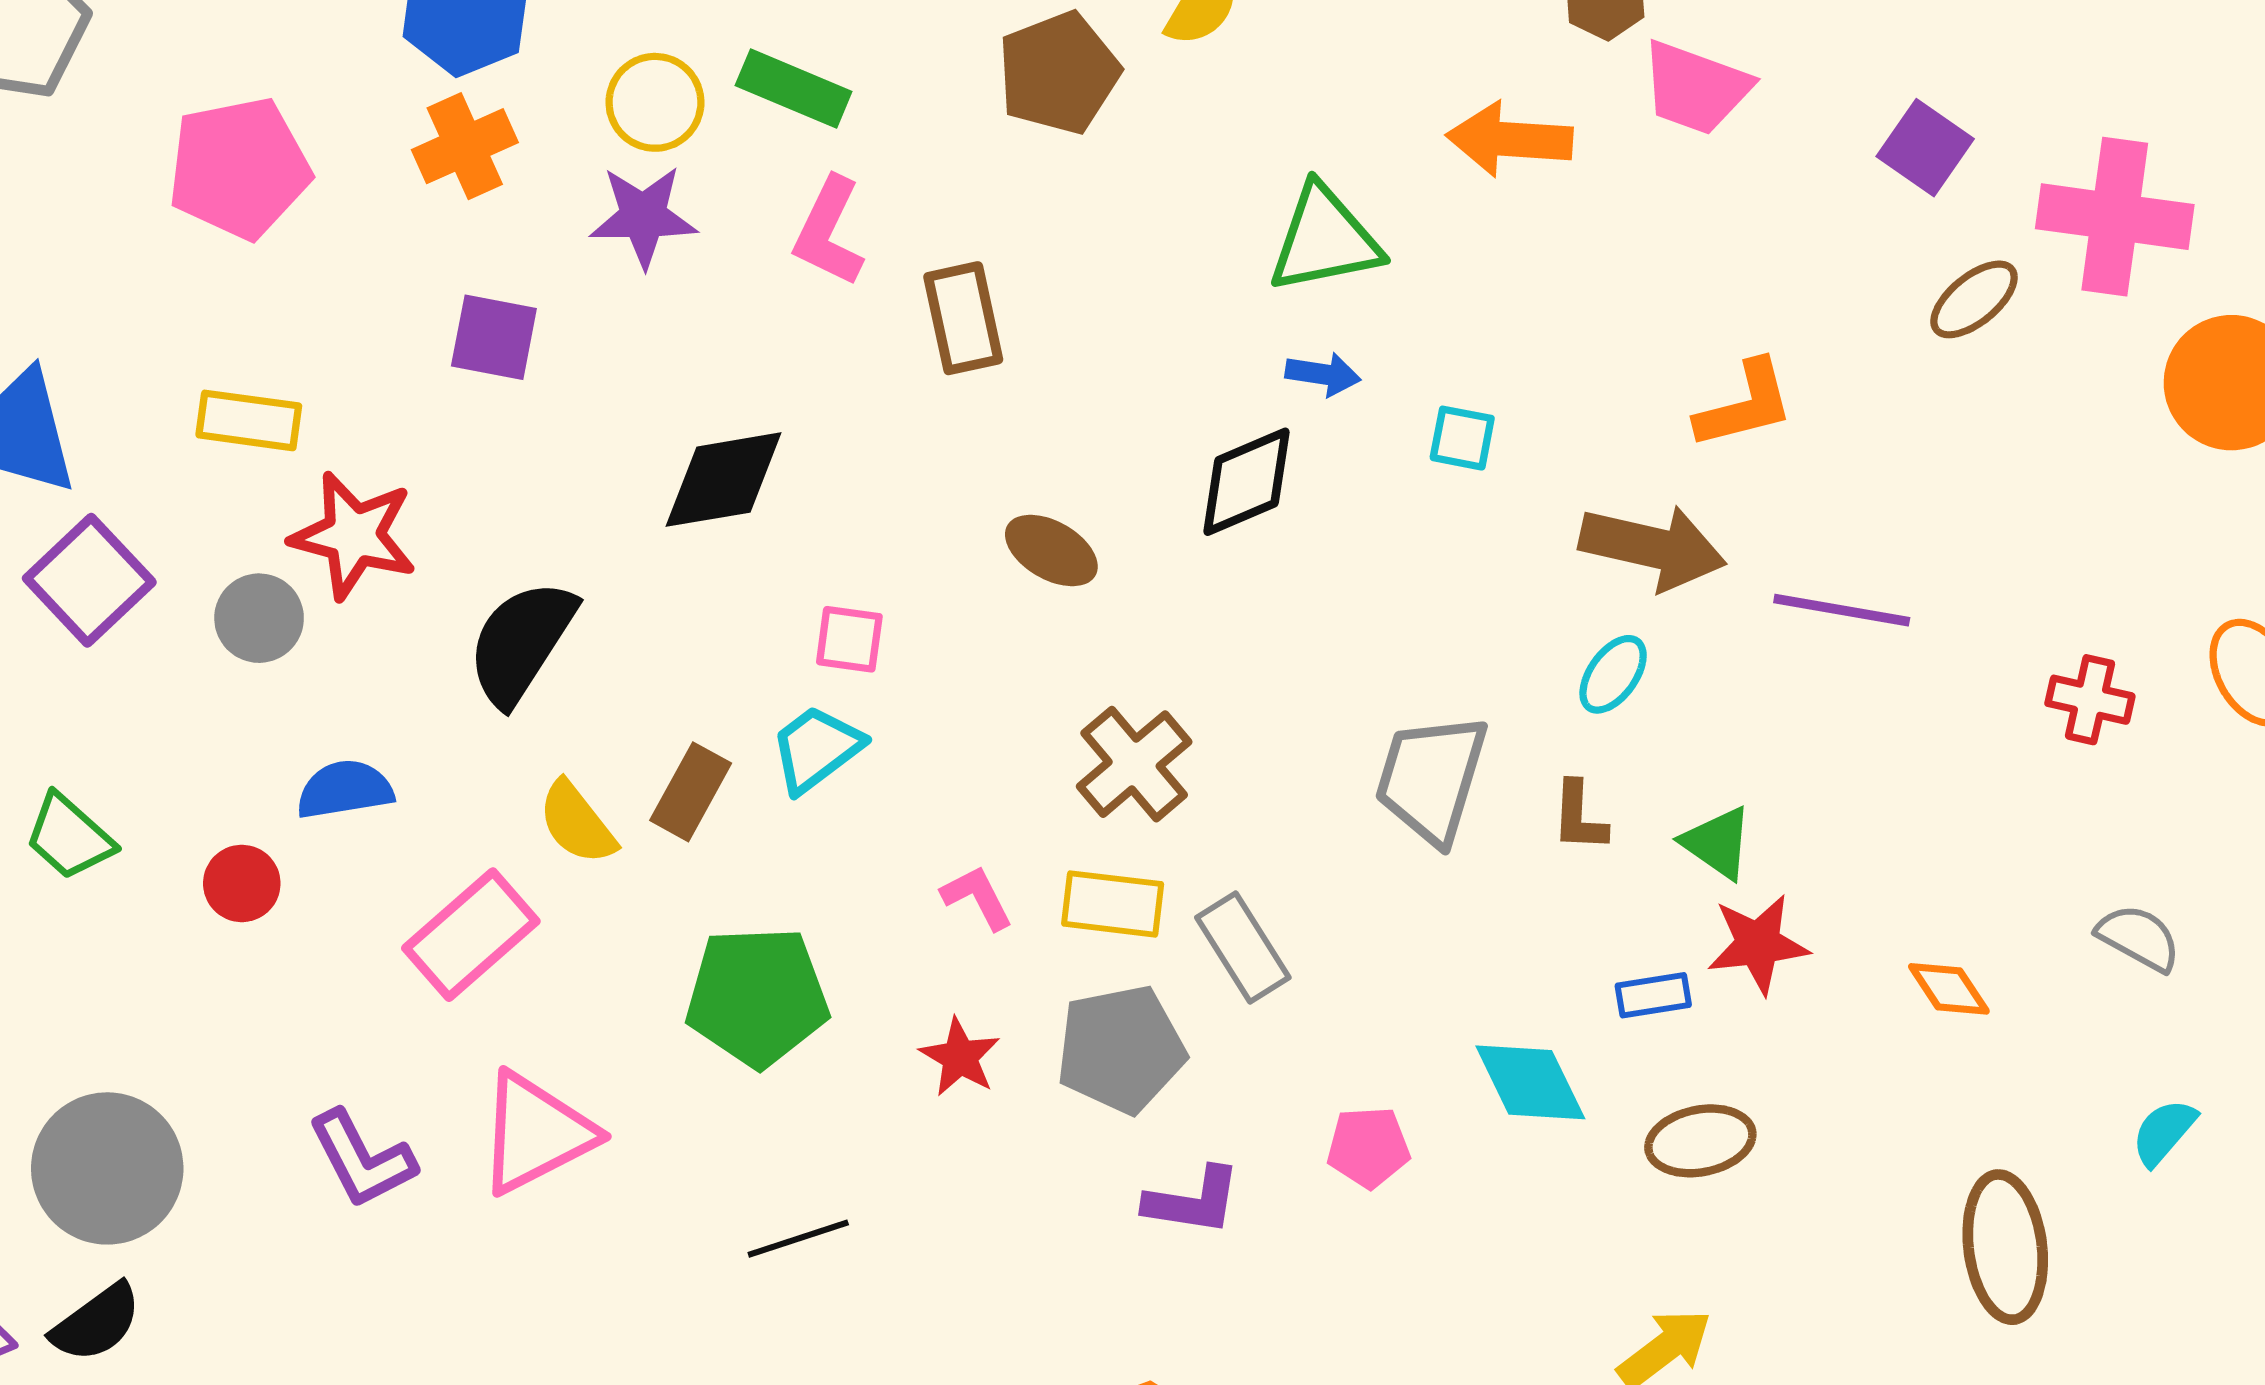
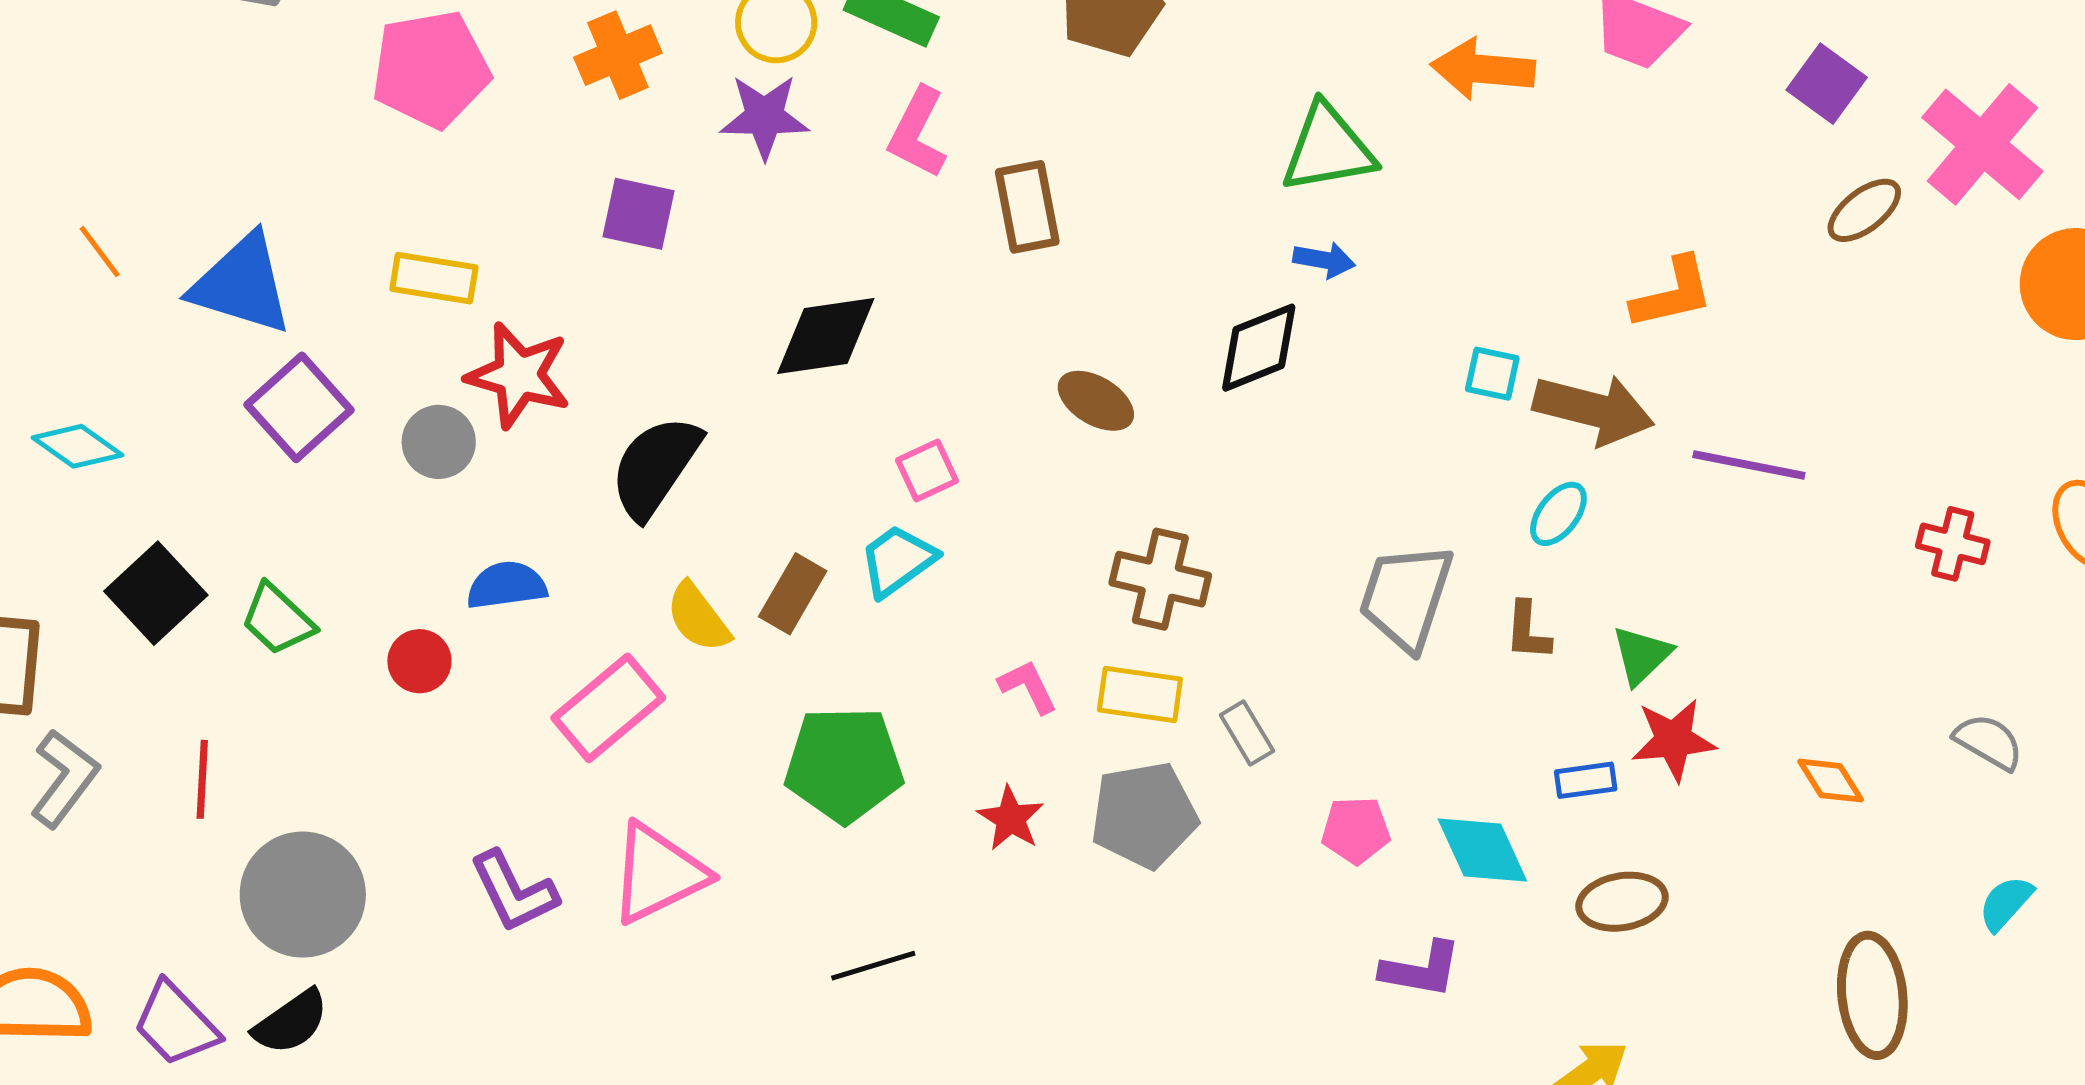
pink cross: (2115, 217) -> (1982, 144), turned 31
cyan square: (1462, 438) -> (1492, 374), moved
pink square: (849, 639) -> (927, 470), turned -34
brown cross: (1134, 764) -> (1160, 579), turned -38
green triangle: (1717, 843) -> (1642, 655), turned 40
gray rectangle: (1243, 948) -> (1247, 733), size x0.7
pink pentagon: (1368, 1147) -> (1356, 830), moved
purple L-shape: (1193, 1201) -> (1421, 969), moved

